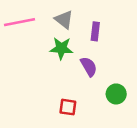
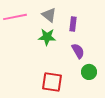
purple semicircle: (89, 67) -> (78, 51), moved
red square: (68, 107) -> (52, 82), size x1.5

